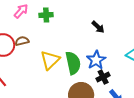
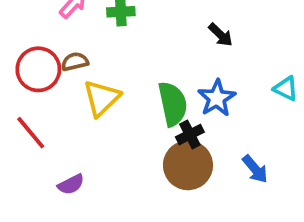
yellow triangle: (50, 60) -> (102, 98), moved
black cross: (103, 77) -> (190, 135), moved

